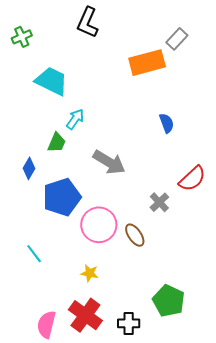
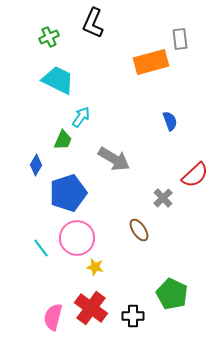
green cross: (22, 37) -> (49, 37), moved
gray rectangle: (177, 39) -> (180, 39), turned -50
pink circle: (99, 225) -> (77, 238), moved

